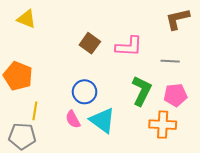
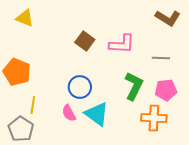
brown L-shape: (177, 19) -> (168, 18), turned -135
gray pentagon: (22, 136) -> (21, 129), turned 30

